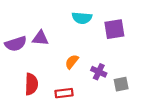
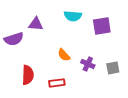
purple triangle: (40, 38) -> (36, 24), moved
orange semicircle: (72, 62) -> (64, 55), turned -80
gray square: (121, 84) -> (113, 68), moved

